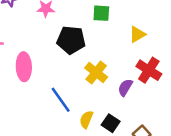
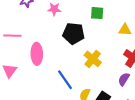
yellow triangle: (137, 34) -> (125, 30), turned 32
purple semicircle: (125, 87) -> (124, 79), moved

